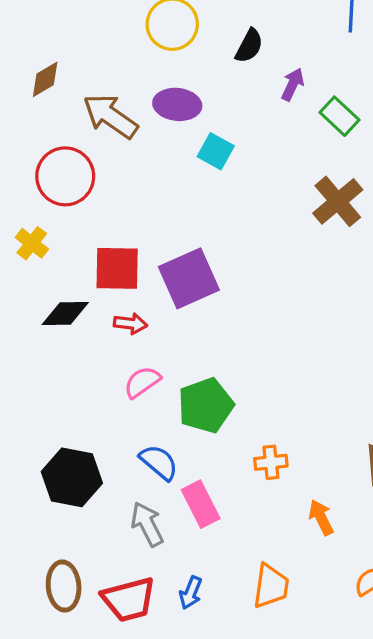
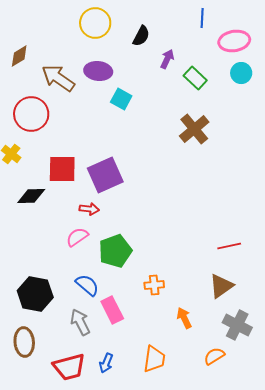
red arrow: (130, 324) -> (89, 209), moved
brown ellipse: (64, 586) -> (24, 342), moved

